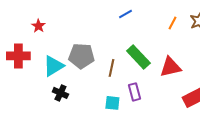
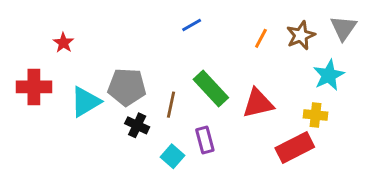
black cross: (60, 93) -> (137, 125), moved
cyan square: (112, 103) -> (172, 156), turned 35

